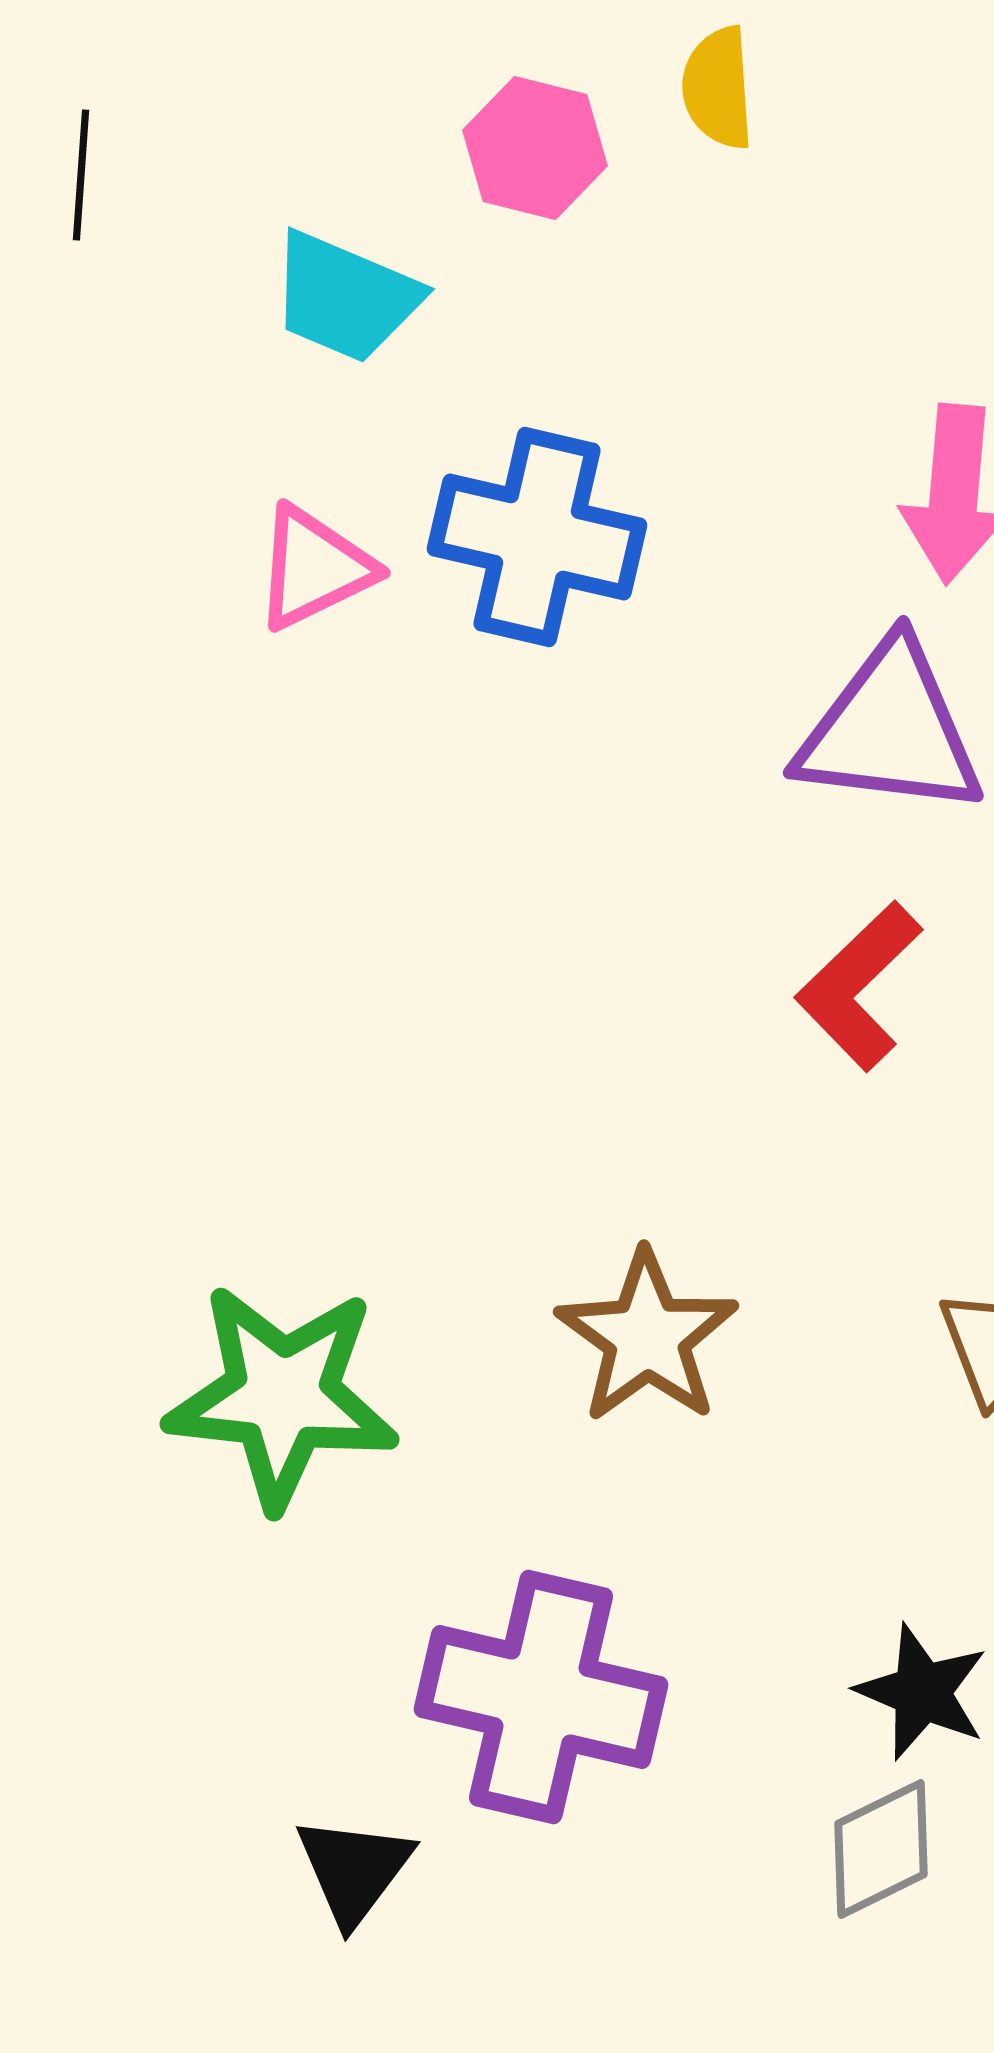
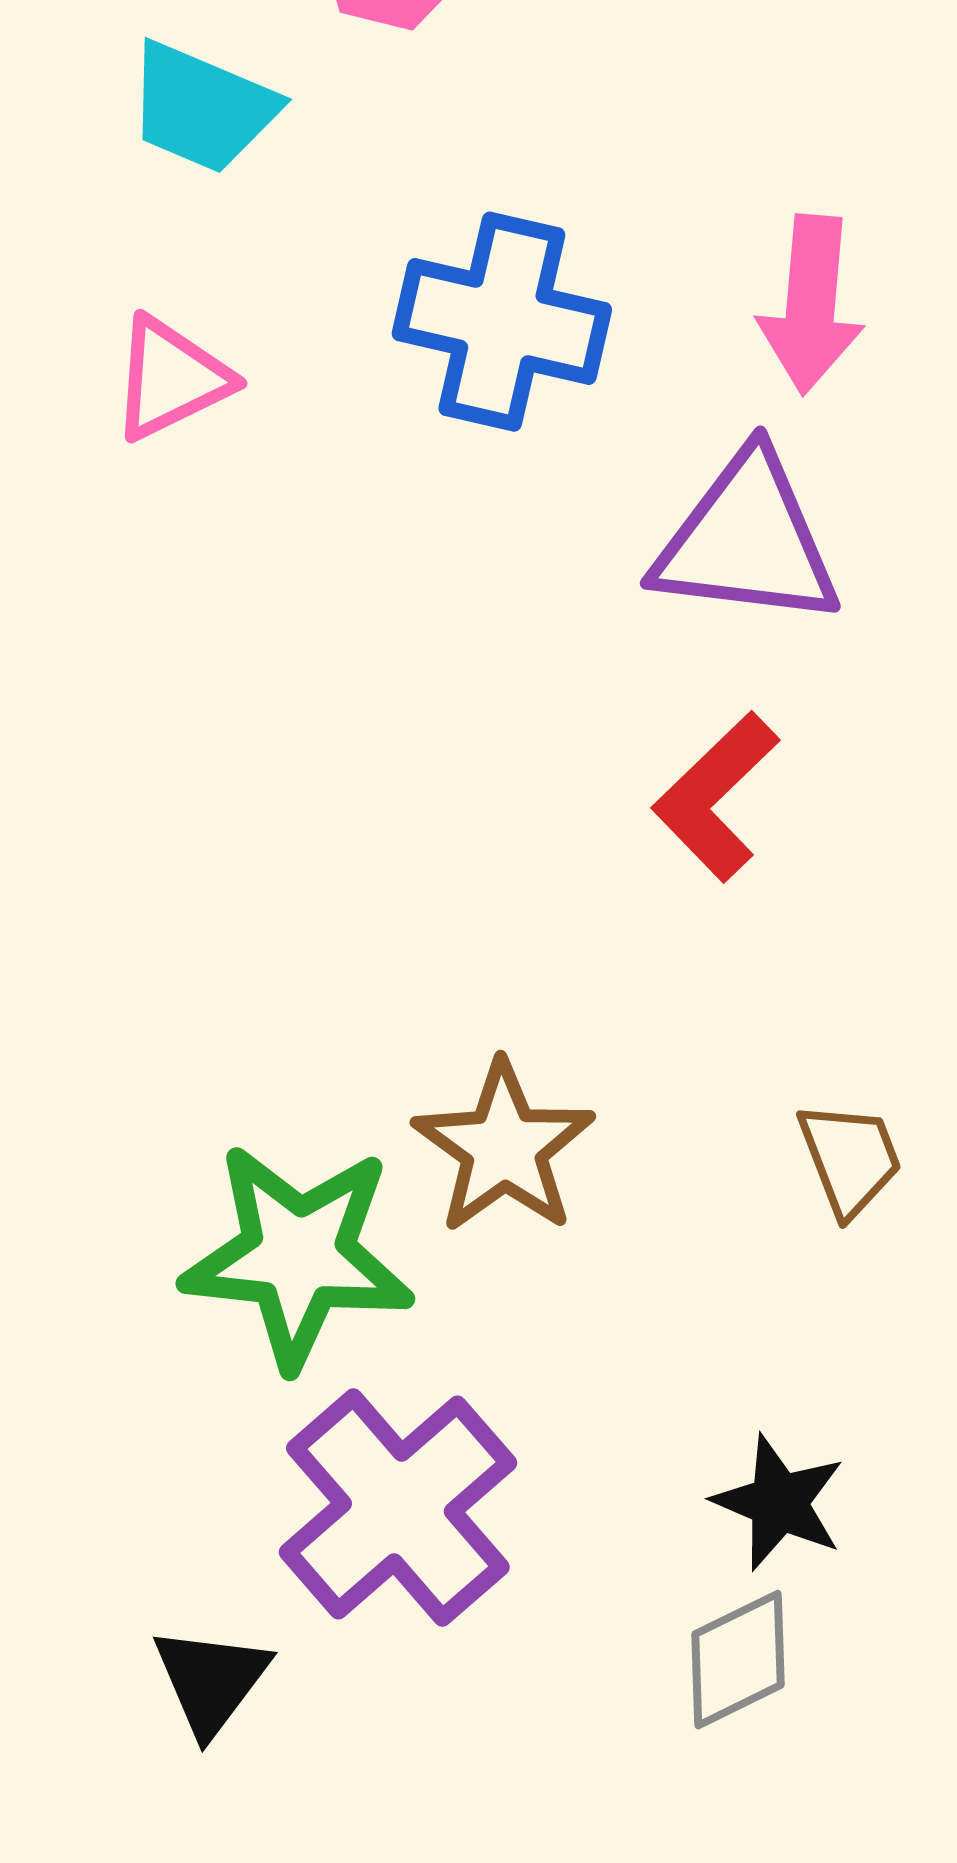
blue cross: (537, 537) -> (502, 322), moved
green star: (282, 1396) -> (298, 1256), moved
purple cross: (541, 1697) -> (398, 1508), turned 36

